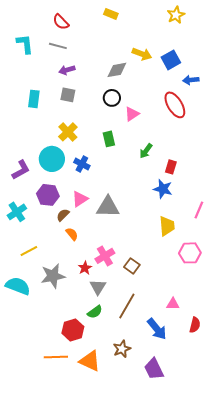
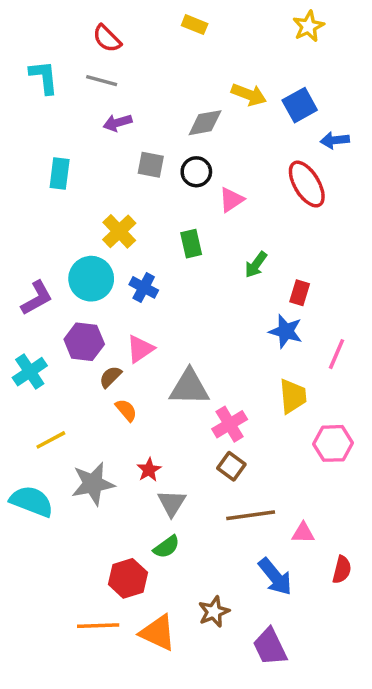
gray square: (68, 95) -> (151, 165), moved
gray triangle: (108, 207) -> (189, 387), moved
pink line: (199, 210) -> (337, 354), moved
pink cross: (105, 256) -> (230, 424), moved
brown line: (127, 306) -> (251, 515), moved, turned 52

